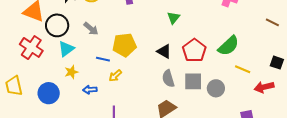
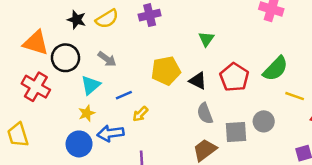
yellow pentagon: (124, 45) -> (166, 71), moved
cyan triangle: (66, 49) -> (91, 85), moved
blue line: (103, 59) -> (124, 95), turned -32
gray square: (193, 81) -> (236, 132), moved
blue arrow: (90, 90) -> (110, 133), size x1.5
blue circle: (49, 93) -> (79, 144), moved

